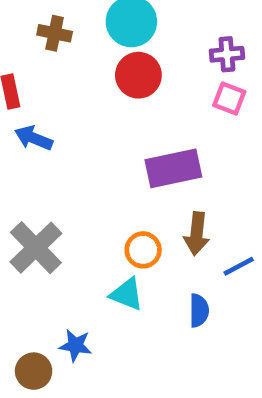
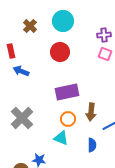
brown cross: (55, 33) -> (30, 26), turned 32
red circle: (138, 75) -> (60, 52), moved
purple rectangle: (173, 168) -> (67, 92), moved

